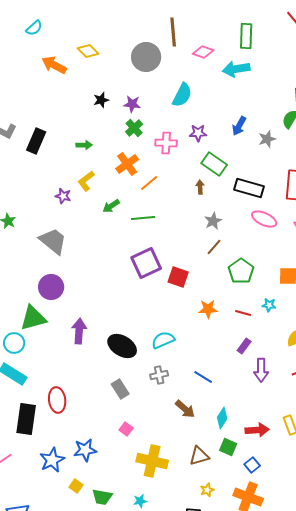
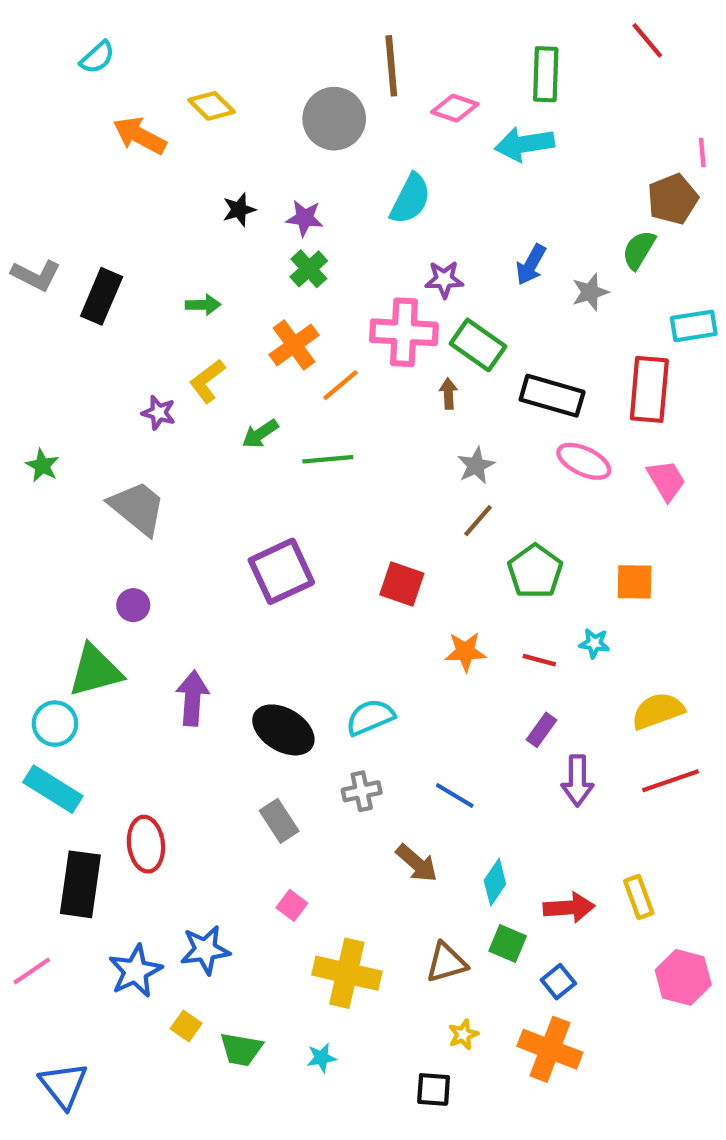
pink cross: (166, 143) -> (404, 332), moved, size x1.4
purple square: (146, 263) -> (281, 571), moved
purple circle: (51, 287) -> (133, 605), size x0.6

